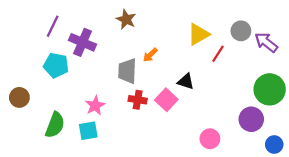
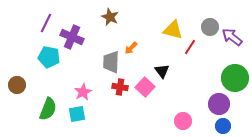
yellow triangle: (198, 34) -> (173, 30), turned 45
black triangle: (186, 81) -> (162, 71), turned 35
blue circle: (274, 145) -> (223, 126), moved

